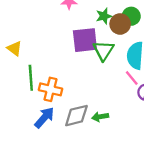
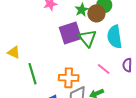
pink line: (132, 78) -> (104, 69), moved
orange cross: (50, 89) -> (69, 78), moved

